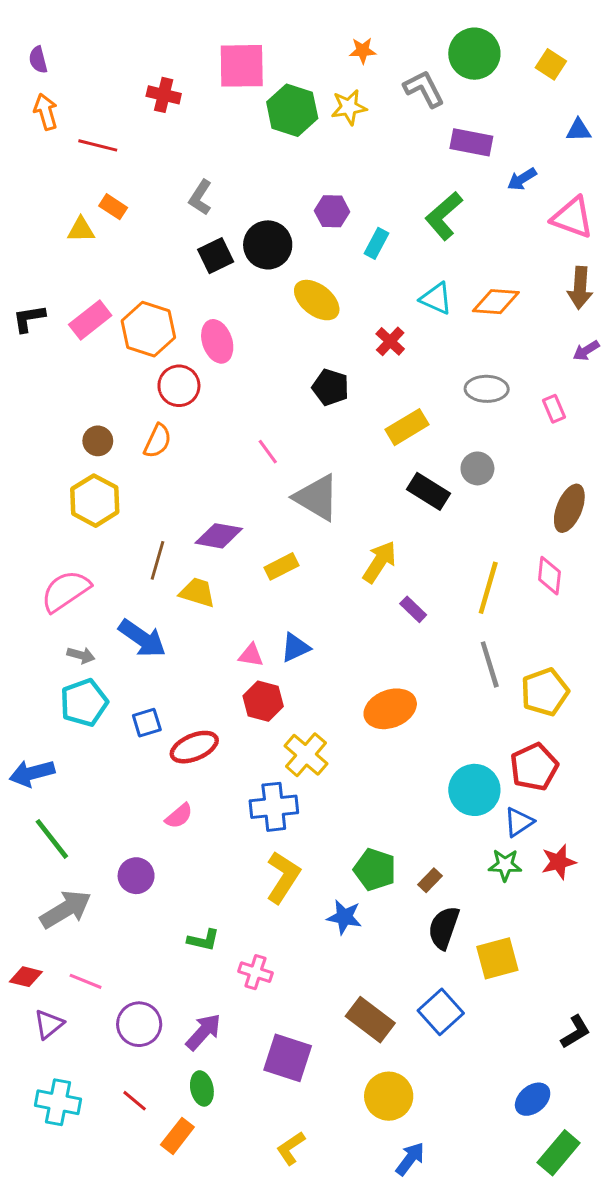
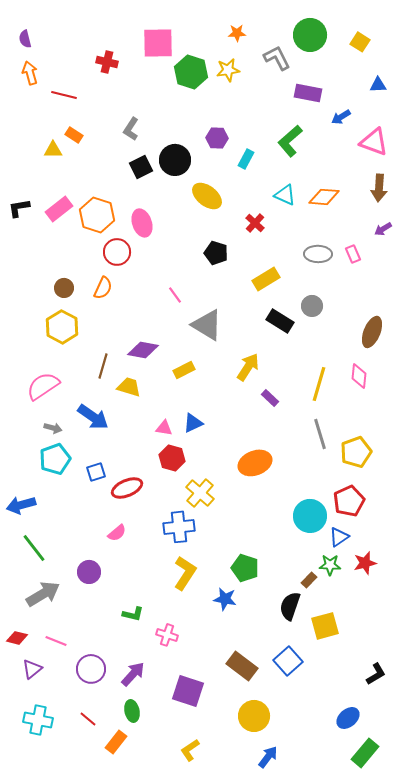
pink rectangle: (554, 409) -> (353, 254), moved
brown rectangle: (430, 880) -> (309, 580), moved

